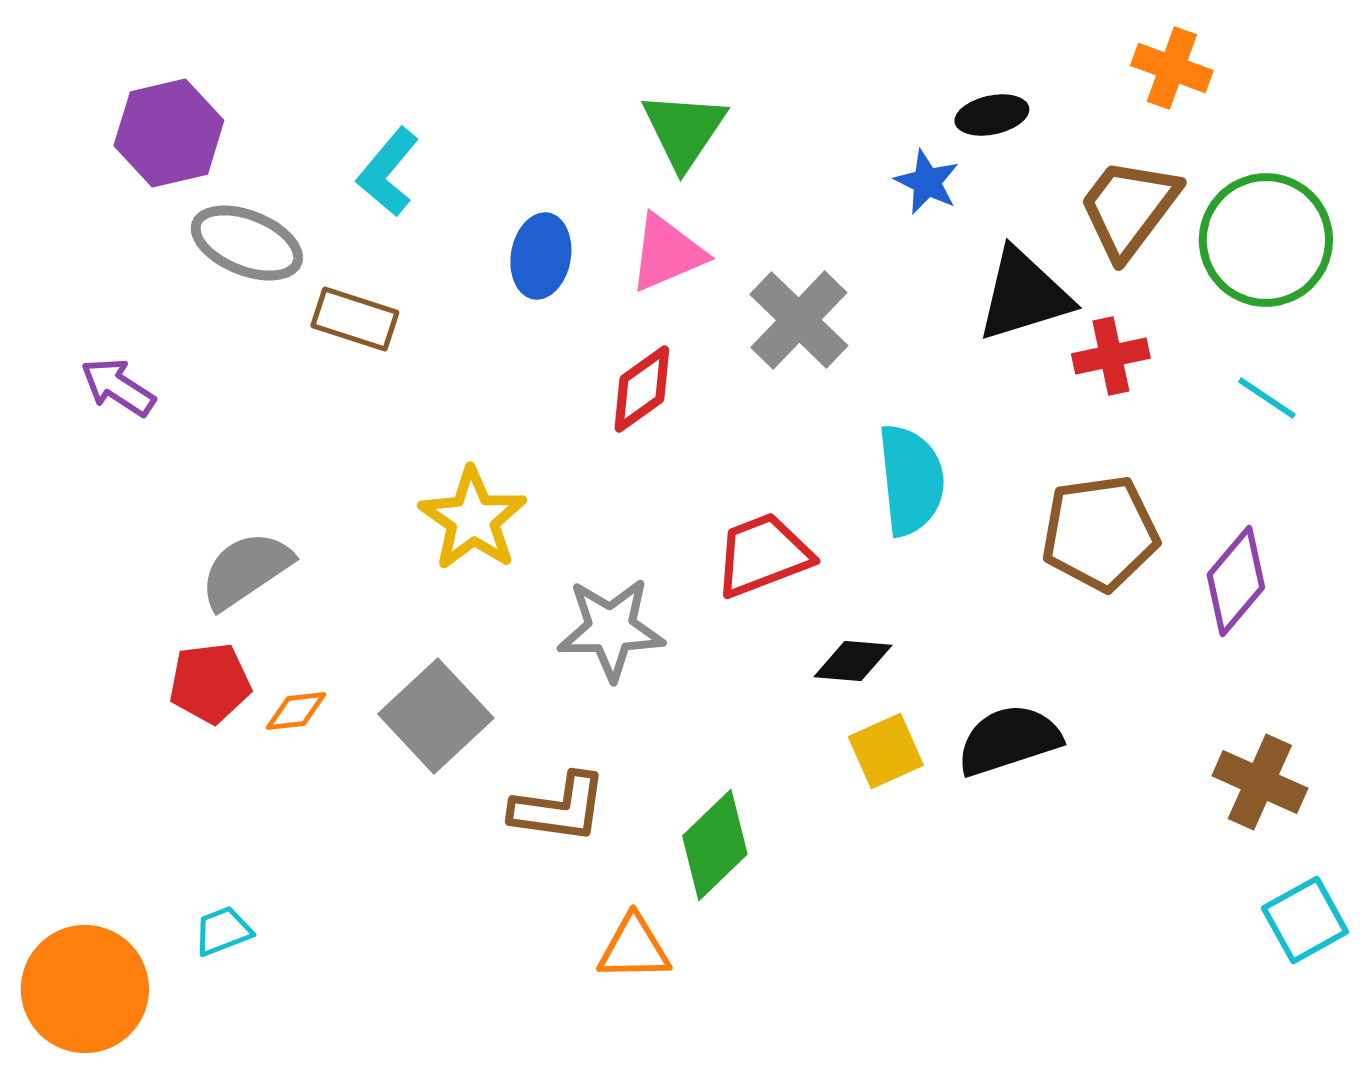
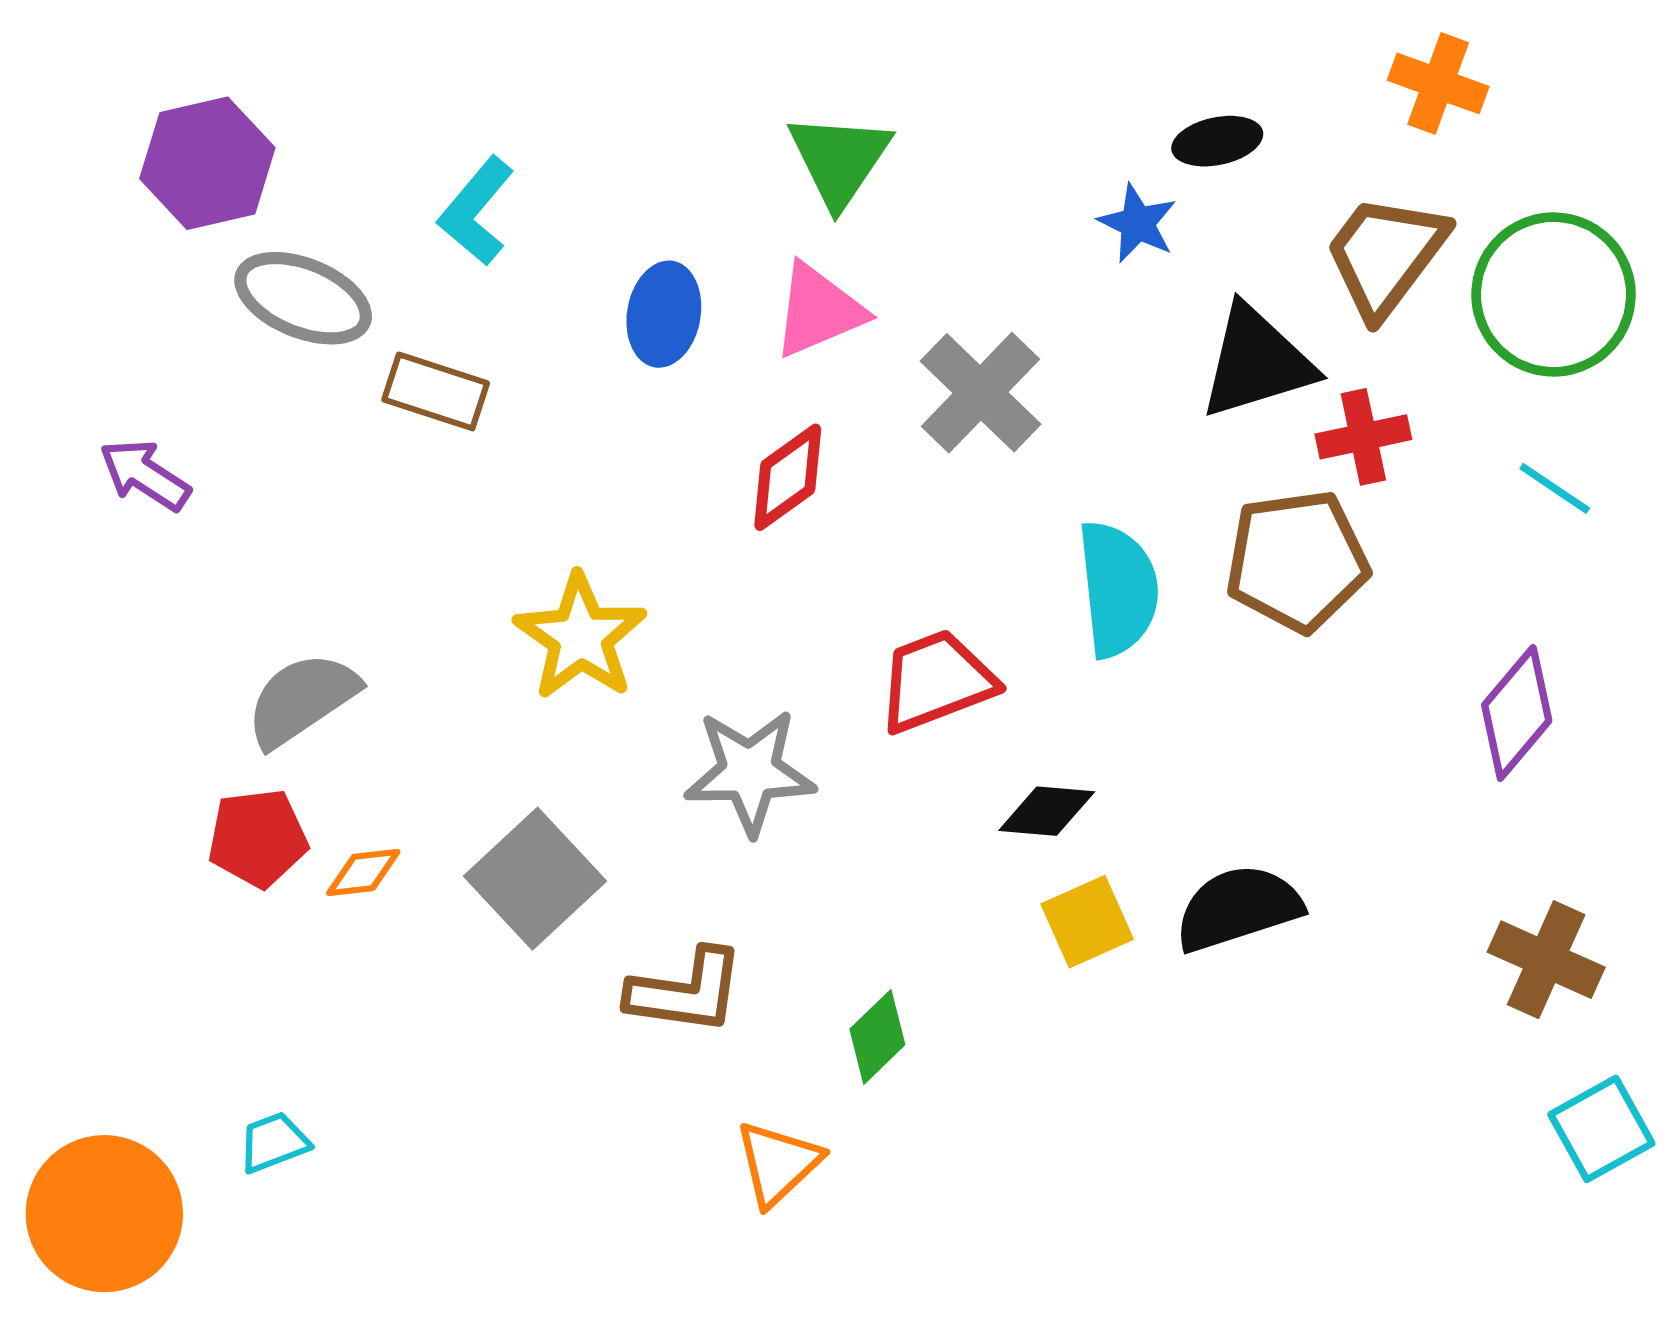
brown pentagon: (1100, 533) -> (1297, 561), moved
green diamond: (715, 845) -> (877, 1037), size x0.7
orange triangle: (634, 948) -> (778, 1163), turned -42

